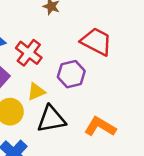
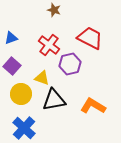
red cross: (29, 53) -> (49, 45), moved
yellow triangle: (36, 92) -> (42, 78), turned 42

